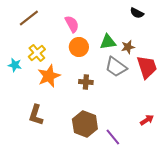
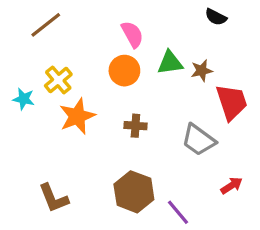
pink semicircle: (72, 24) -> (132, 34), moved
gray trapezoid: (116, 67) -> (198, 140), moved
brown L-shape: (36, 115) -> (54, 198), moved, turned -40

